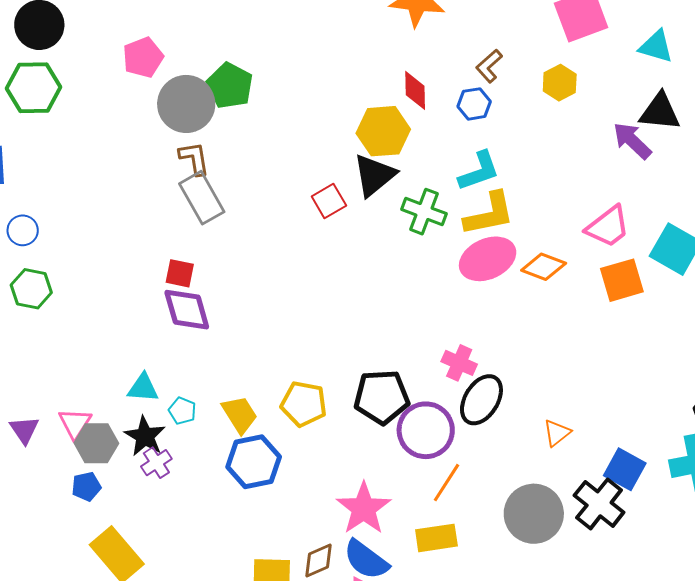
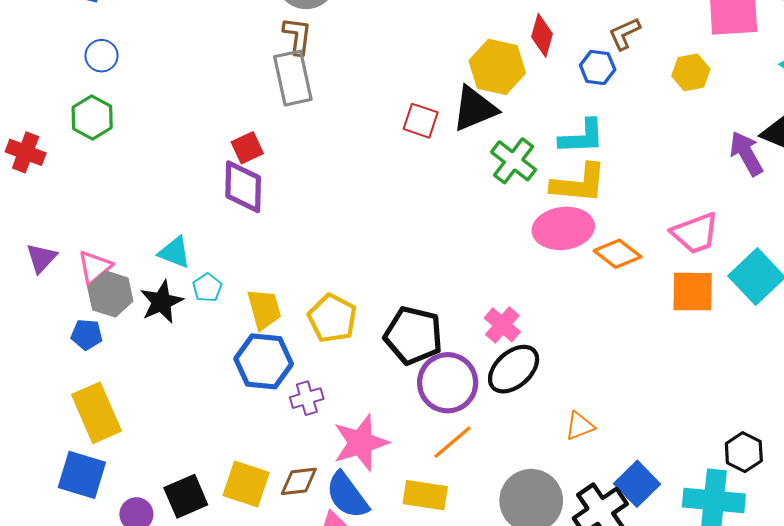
red square: (329, 201) -> (421, 121), turned 32
red square: (180, 273) -> (247, 148), turned 36
purple cross: (156, 463) -> (307, 398), moved

